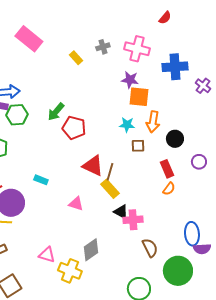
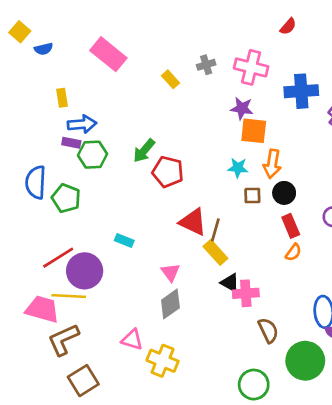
black circle: (175, 139) -> (284, 193), moved
pink triangle: (76, 204) -> (170, 272), turned 35
gray diamond: (91, 250) -> (170, 304), moved

